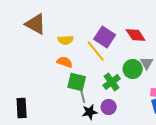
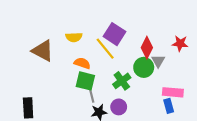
brown triangle: (36, 24) -> (43, 51), moved
red diamond: (136, 35) -> (147, 48), moved, turned 60
orange semicircle: (65, 62) -> (82, 63), moved

